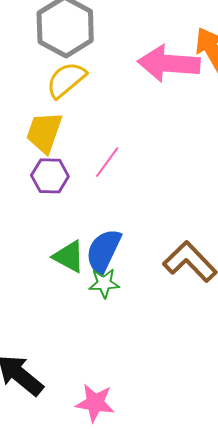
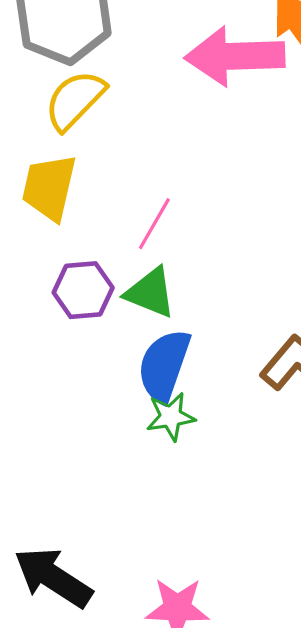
purple hexagon: (50, 176) -> (83, 290), moved
green triangle: (69, 257) -> (150, 293), moved

